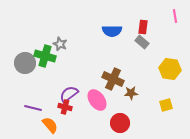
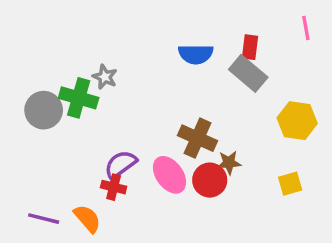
gray rectangle: (142, 42) -> (248, 73), size x1.5
purple line: (33, 108) -> (44, 219), moved
red circle: (120, 123) -> (210, 180), moved

